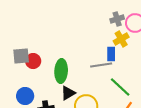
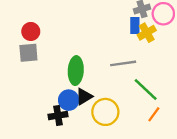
blue rectangle: (111, 54) -> (135, 26), moved
red circle: (33, 61) -> (31, 31), moved
blue circle: (25, 96) -> (69, 100), moved

